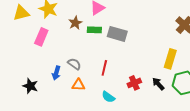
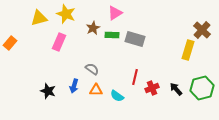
yellow rectangle: (170, 59) -> (188, 50), moved
red line: (104, 68) -> (135, 77), moved
blue arrow: (56, 73) -> (74, 86), moved
cyan semicircle: (108, 97) -> (117, 96), moved

